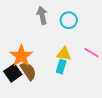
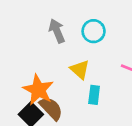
yellow triangle: (64, 54) -> (80, 70), moved, turned 42

